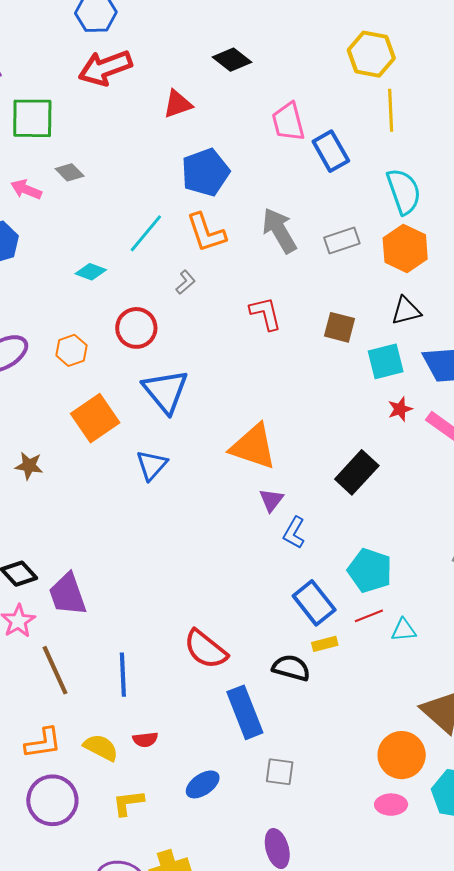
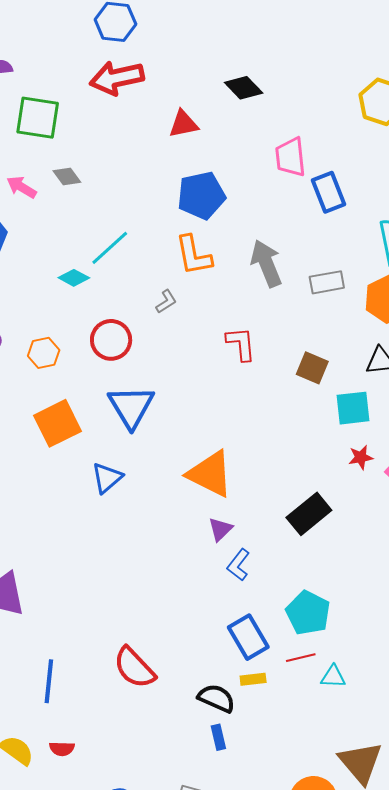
cyan line: (146, 233) -> (110, 248), moved
blue rectangle: (245, 712) -> (218, 737), moved, size x0.5

